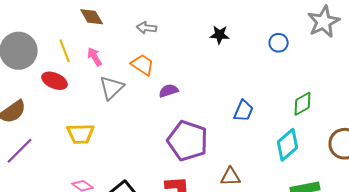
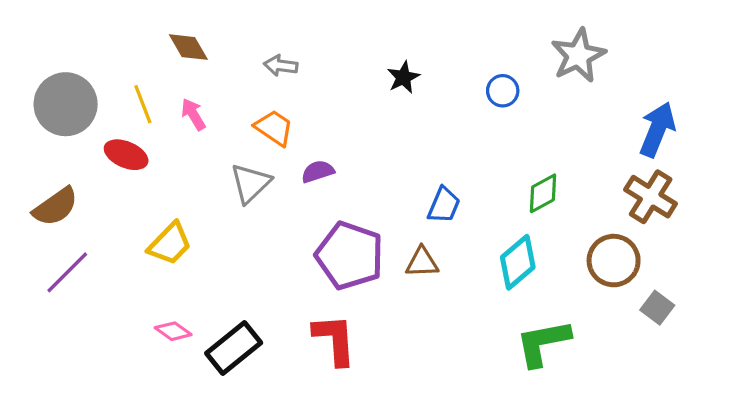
black star: (220, 35) -> (403, 77), turned -30
gray triangle: (112, 88) -> (250, 183), moved
yellow trapezoid: (81, 134) -> (170, 244), turned -44
brown triangle: (231, 177) -> (422, 262), moved

